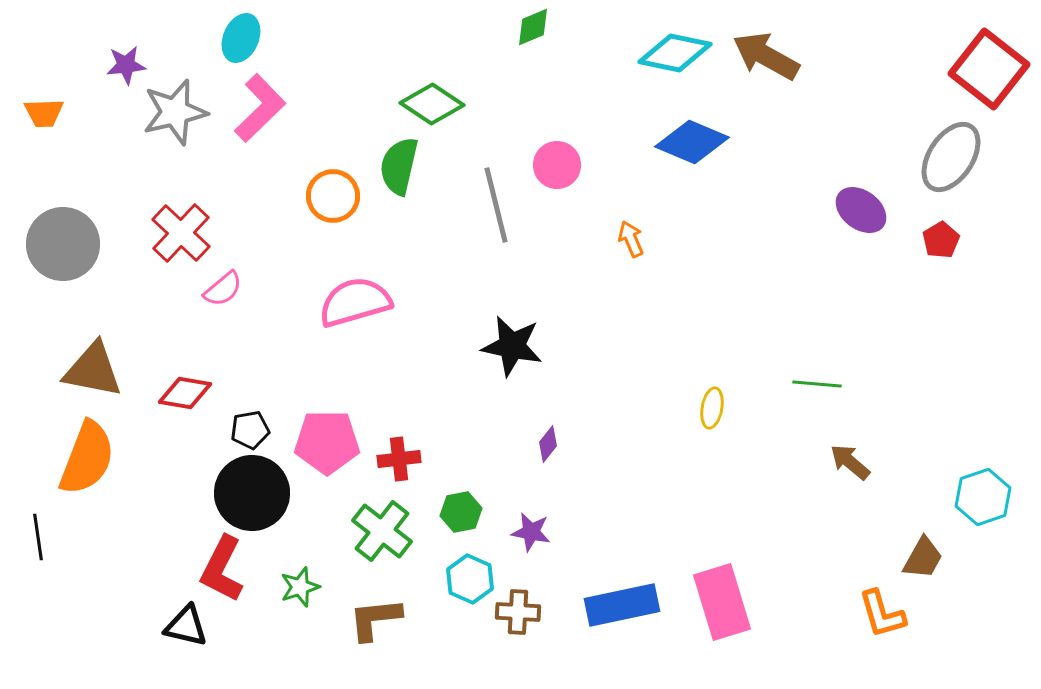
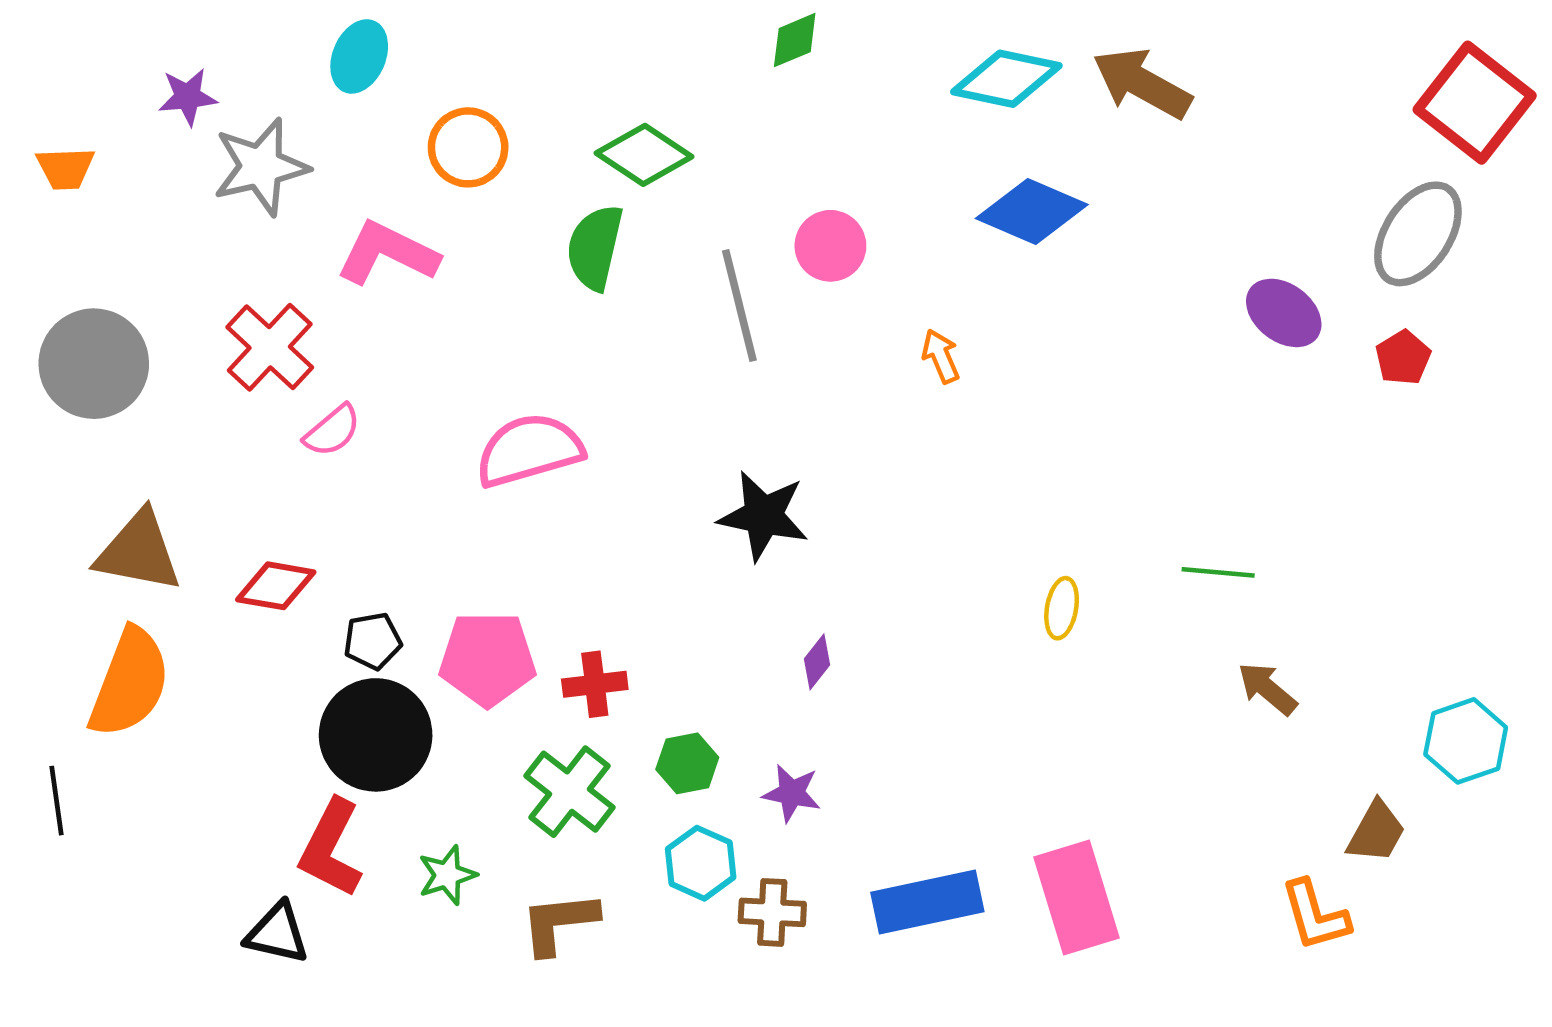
pink L-shape: (260, 108) -> (388, 253), moved, turned -110
orange circle: (333, 196) -> (468, 147), moved

